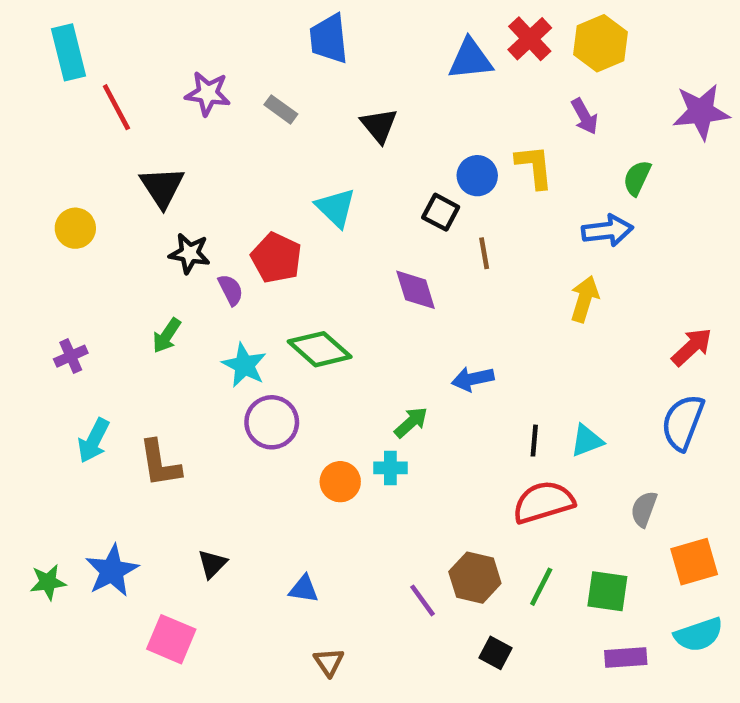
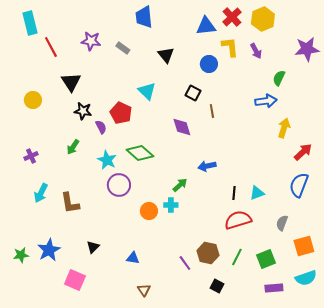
yellow L-shape: (534, 167) -> (230, 47), moved
blue circle: (477, 176) -> (209, 64), moved
yellow arrow: (585, 299) -> (284, 128), moved
green square: (607, 591) -> (266, 259), turned -30

